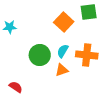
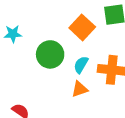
green circle: (40, 55) -> (50, 54), moved

